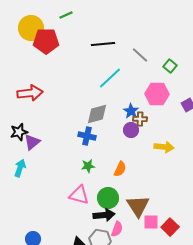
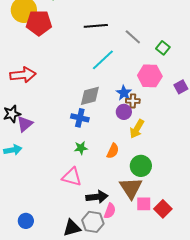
yellow arrow: (164, 147) -> (137, 129), moved, turned 114
cyan arrow: (20, 168) -> (13, 150), turned 60
green circle: (108, 198) -> (141, 166), moved

